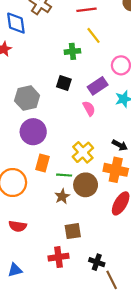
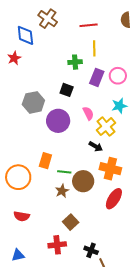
yellow line: (94, 35) -> (94, 48), turned 35
purple rectangle: (98, 86) -> (97, 77), moved, turned -36
purple circle: (33, 132) -> (58, 121), moved
black arrow: (120, 145) -> (96, 146), moved
yellow cross: (83, 152) -> (106, 127), moved
brown square: (73, 231) -> (71, 222), turned -35

